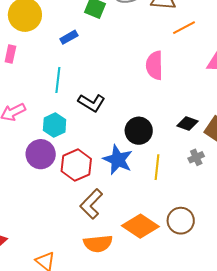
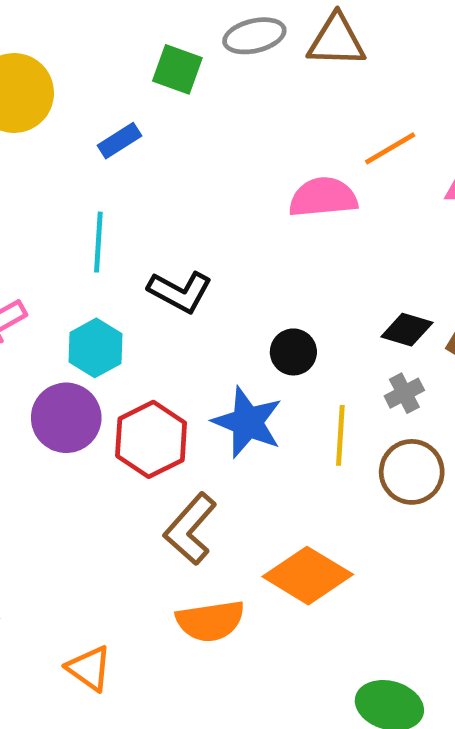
orange line: (184, 28) -> (390, 148), moved
pink semicircle: (154, 65) -> (323, 197), turned 88
black circle: (139, 131) -> (293, 352), size x0.7
gray cross: (196, 157) -> (404, 393), moved
brown circle: (181, 221) -> (412, 472), moved

